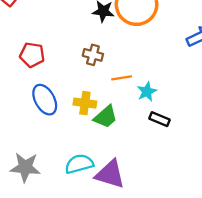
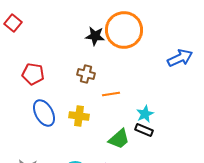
cyan star: (147, 92) -> (145, 114), moved
green trapezoid: (106, 117) -> (119, 139), moved

